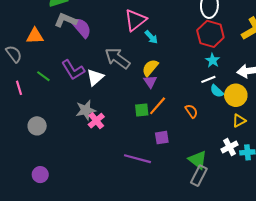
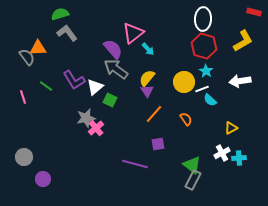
gray L-shape: (66, 20) -> (67, 33), turned 30
purple semicircle: (81, 28) -> (113, 49), moved
gray semicircle: (14, 54) -> (27, 57), moved
yellow circle: (236, 95) -> (184, 82), moved
green square: (142, 110) -> (110, 100), moved, turned 32
gray circle: (37, 126) -> (24, 157), moved

